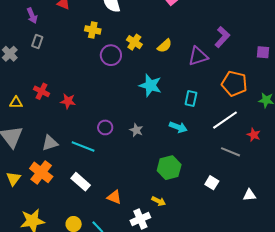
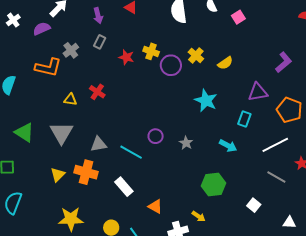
yellow cross: (93, 30) -> (151, 51), moved
purple triangle: (198, 56) -> (258, 92), moved
red star: (68, 101) -> (126, 57), moved
orange cross: (41, 172) -> (86, 172), turned -30

